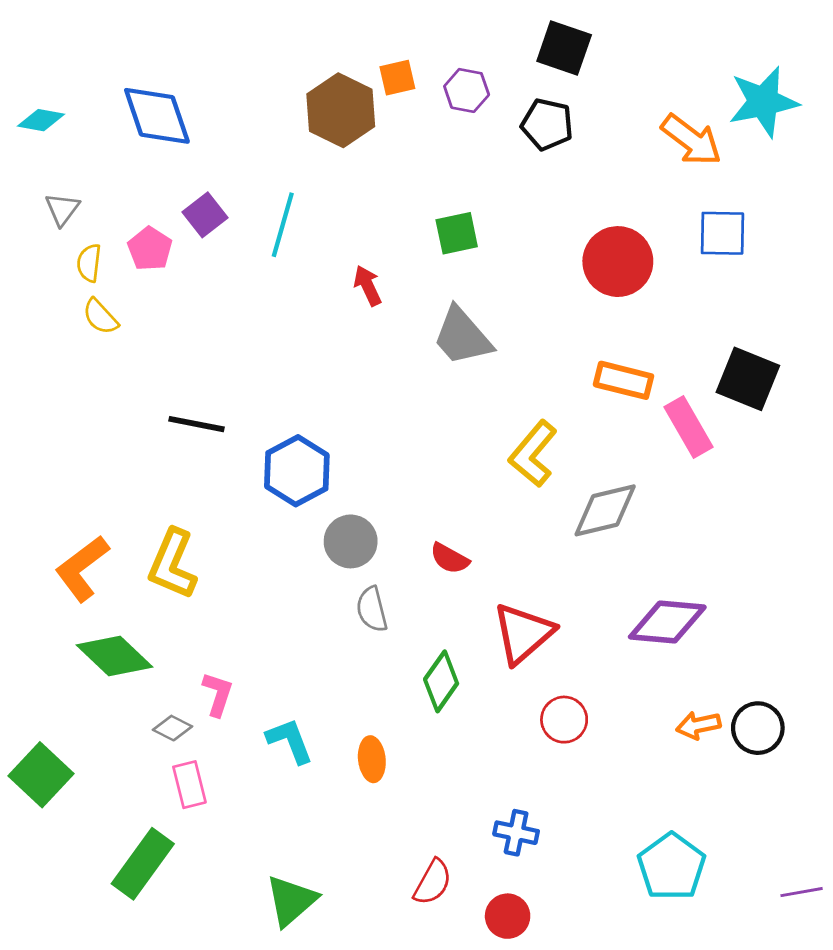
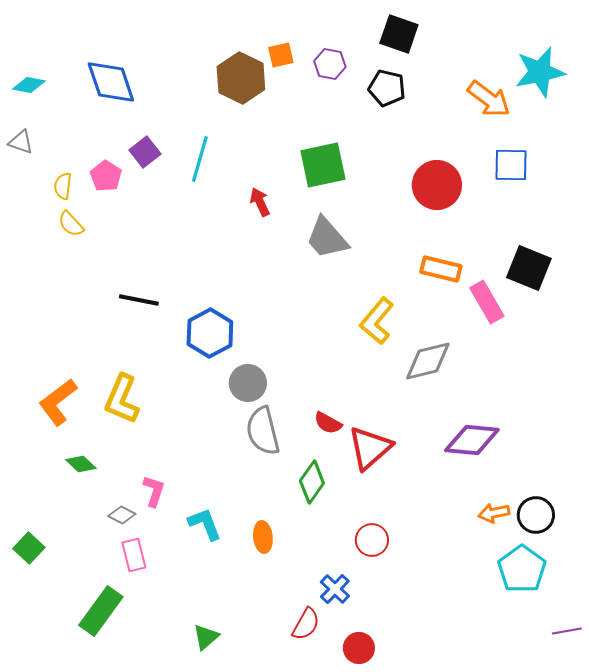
gray triangle: (62, 209) -> (21, 142), moved, turned -48
green square: (457, 233) -> (323, 165), size x1.5
red semicircle: (450, 558) -> (328, 423), moved
gray semicircle: (372, 609) -> (263, 431), size x1.5
green diamond: (115, 656) -> (81, 464), size x0.6
red circle: (564, 720) -> (372, 540), moved
green square: (41, 775) -> (29, 548), size x0.7
blue cross: (516, 833) -> (335, 589), moved, turned 32
cyan pentagon: (672, 867) -> (522, 569), moved
green triangle: (291, 901) -> (206, 637), size x0.7

